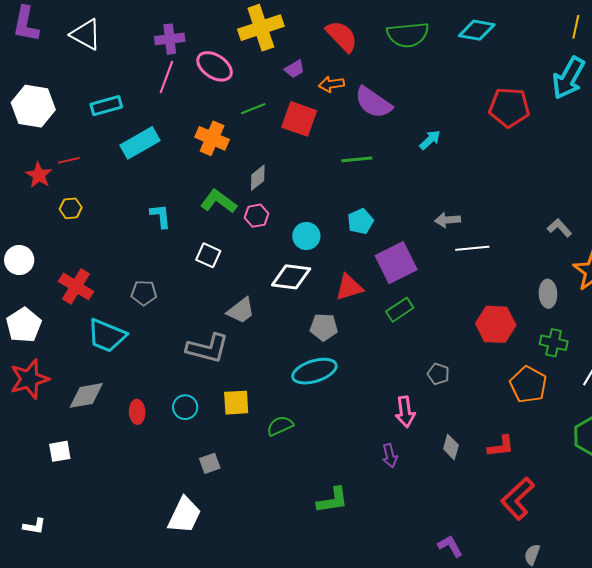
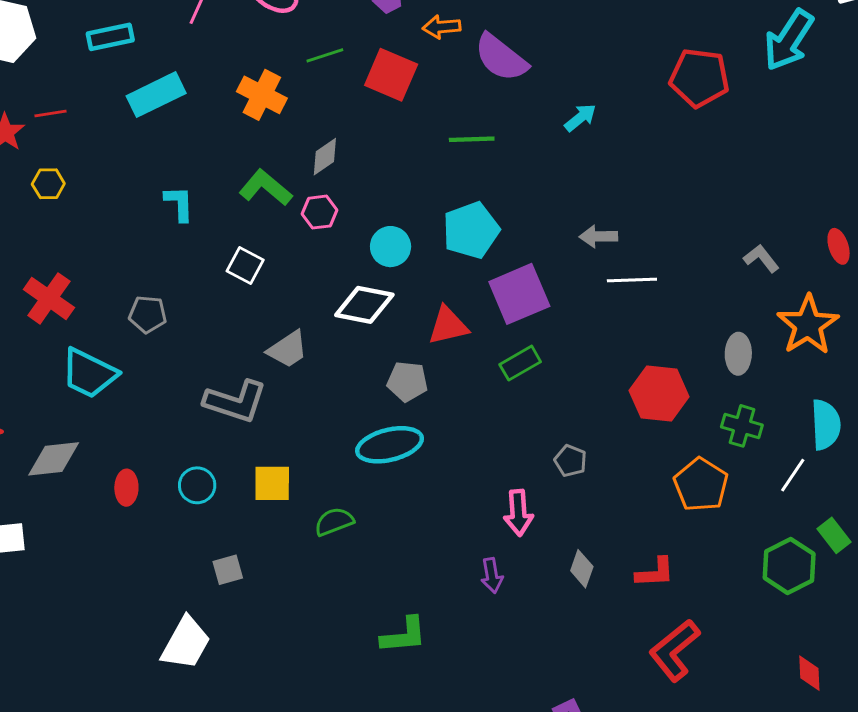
cyan pentagon: (360, 221) -> (471, 230), size x1.5

